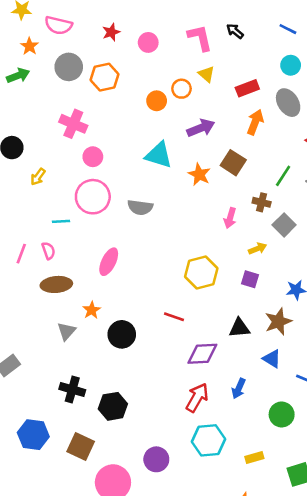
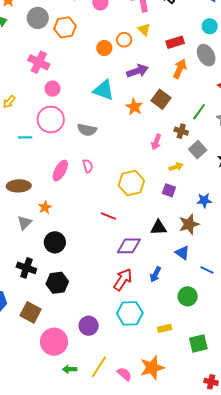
pink semicircle: (48, 251) -> (88, 166), moved
black circle: (122, 334) -> (55, 242), moved

